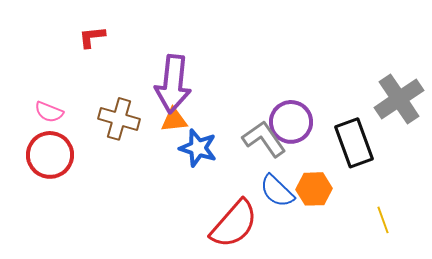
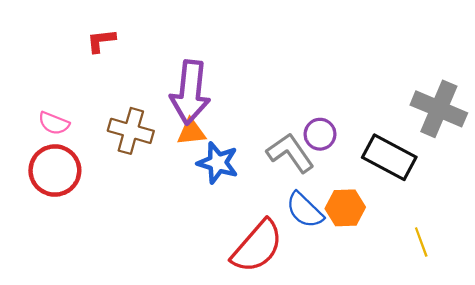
gray cross: (399, 99) -> (439, 109), turned -33
purple circle: (291, 122) -> (320, 134), size x0.7
black rectangle: (354, 143) -> (389, 157), turned -42

